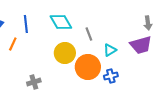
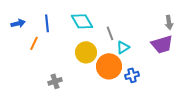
cyan triangle: (110, 50) -> (123, 47), moved

